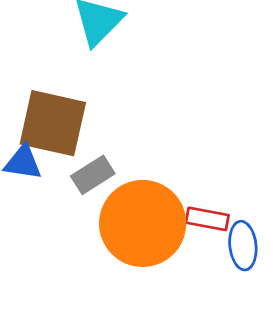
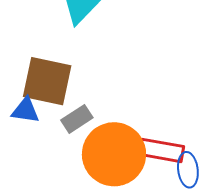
red rectangle: (207, 219) -> (162, 150), size x1.4

